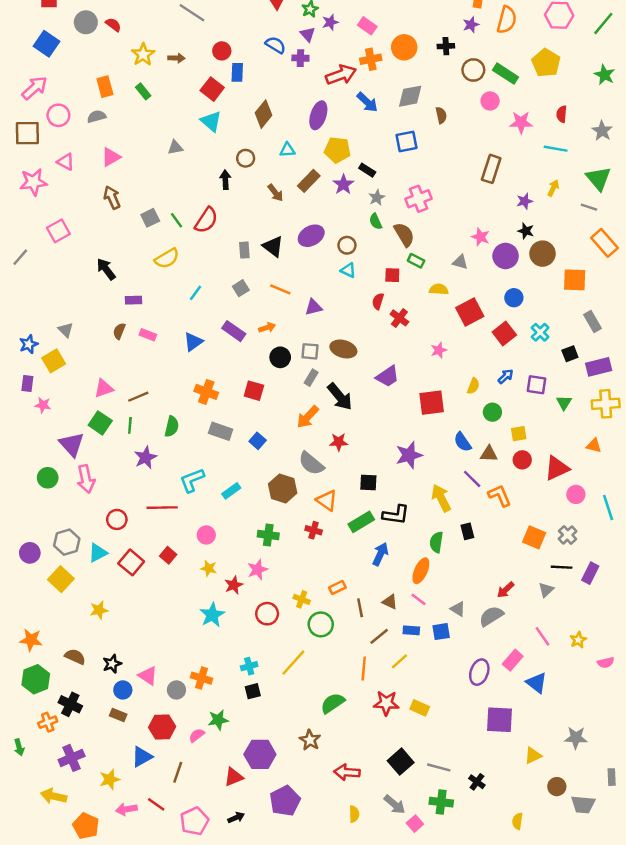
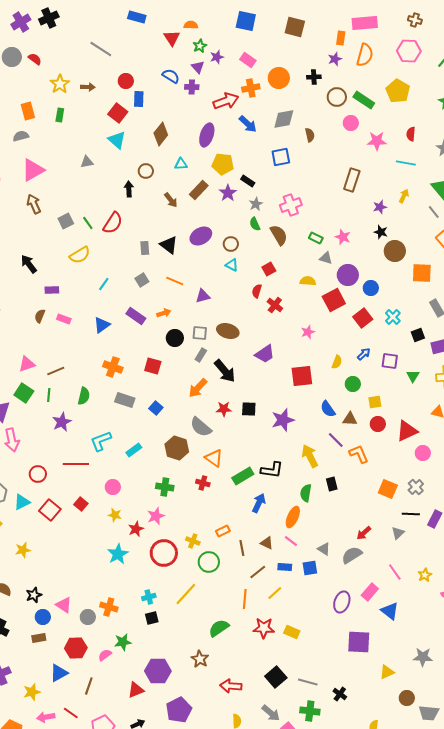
green rectangle: (143, 91) -> (60, 115), turned 48
pink triangle: (111, 157) -> (33, 170), size x1.4
gray line: (589, 207) -> (434, 212), turned 32
purple circle: (506, 256) -> (348, 275), moved
green rectangle: (416, 261) -> (316, 238), moved
red square: (392, 275) -> (269, 269), turned -32
black square: (368, 483) -> (249, 409), moved
red circle: (267, 614) -> (164, 553), size x1.4
brown rectangle: (118, 715) -> (39, 638), turned -32

